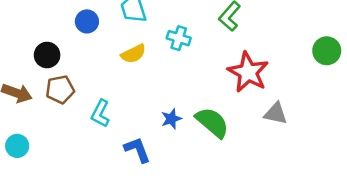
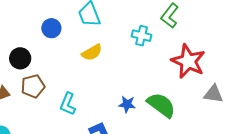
cyan cross: (179, 38) -> (142, 36), moved
blue star: (171, 119) -> (127, 104), turned 30

